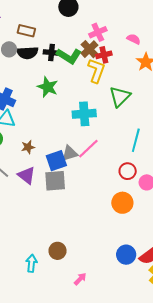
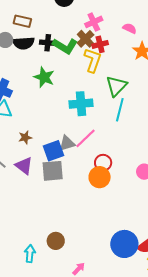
cyan line: (136, 140) -> (120, 110), moved
red circle: (128, 171) -> (103, 163), moved
orange circle: (122, 203) -> (100, 177), moved
blue circle: (126, 255) -> (124, 244), size x1.4

